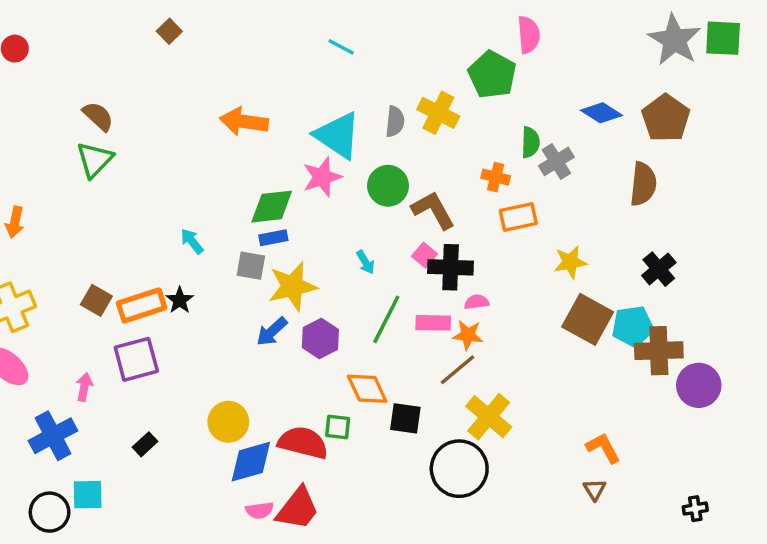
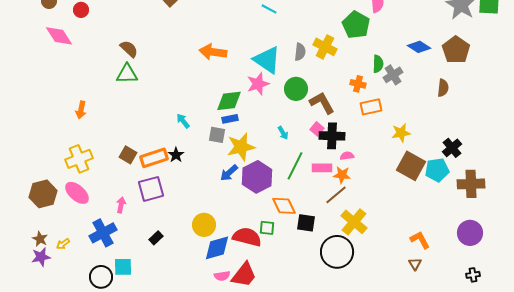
green triangle: (95, 160) -> (127, 74), turned 45
brown semicircle: (643, 184) -> (443, 88), size x0.7
black cross: (659, 269) -> (452, 148), moved
purple hexagon: (320, 338) -> (257, 177), size x1.4
brown cross: (659, 351) -> (471, 184), moved
purple circle: (699, 385) -> (470, 233), moved

